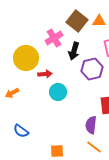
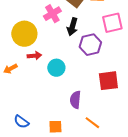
red arrow: (45, 74) -> (34, 56), moved
purple semicircle: (91, 125) -> (75, 100), moved
blue semicircle: (21, 131) -> (21, 122), moved

